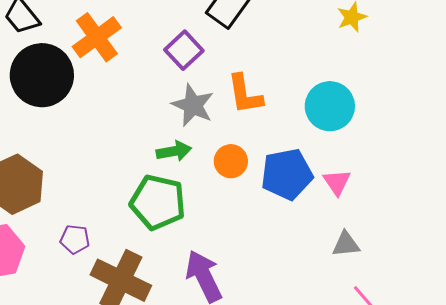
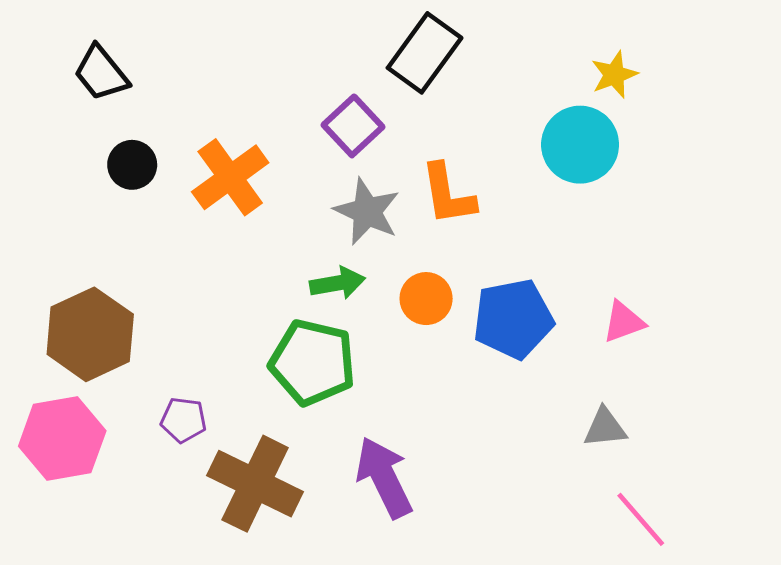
orange cross: (97, 37) -> (230, 177), moved
black circle: (42, 75) -> (132, 165), size x0.5
cyan circle: (330, 106) -> (580, 145), moved
pink triangle: (337, 182) -> (624, 322), moved, turned 44

